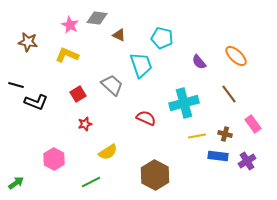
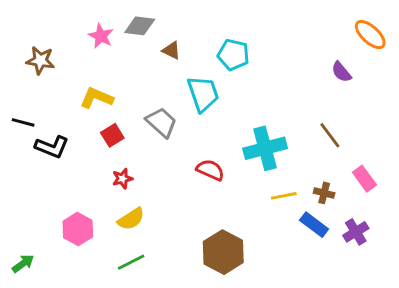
yellow L-shape: (67, 55) -> (97, 98), moved
orange ellipse: (236, 56) -> (370, 35), moved
purple semicircle: (199, 62) -> (341, 72), moved
yellow semicircle: (108, 152) -> (131, 219), moved
blue rectangle: (218, 156) -> (314, 225), turned 30

